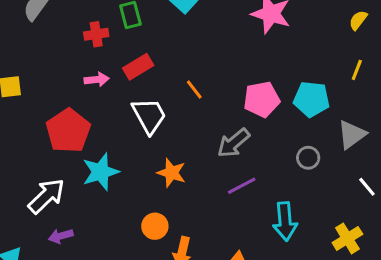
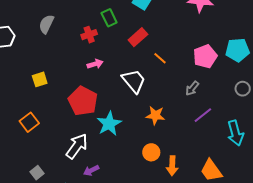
red rectangle: (138, 67) -> (138, 37), moved
gray arrow: (234, 143) -> (192, 88), size x0.7

